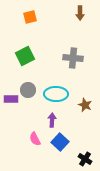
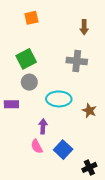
brown arrow: (80, 13) -> (84, 27), moved
gray circle: (28, 90) -> (29, 82), moved
purple arrow: (52, 120) -> (43, 126), moved
black cross: (85, 159) -> (89, 167), turned 32

